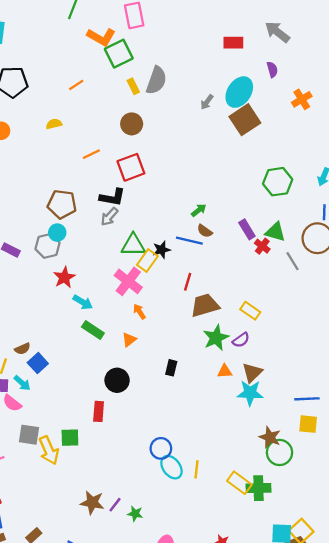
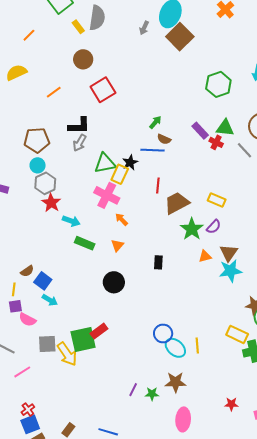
yellow semicircle: (54, 124) -> (16, 72), size x1.5
red square: (131, 167) -> (103, 90), moved
gray hexagon: (47, 246) -> (45, 183), moved
cyan arrow: (22, 383) -> (50, 300), moved
red rectangle: (99, 411) -> (99, 331), moved, turned 60
green square: (70, 438) -> (83, 340), size x1.5
yellow rectangle: (239, 483) -> (237, 334), moved
brown star: (92, 503) -> (175, 382), moved

